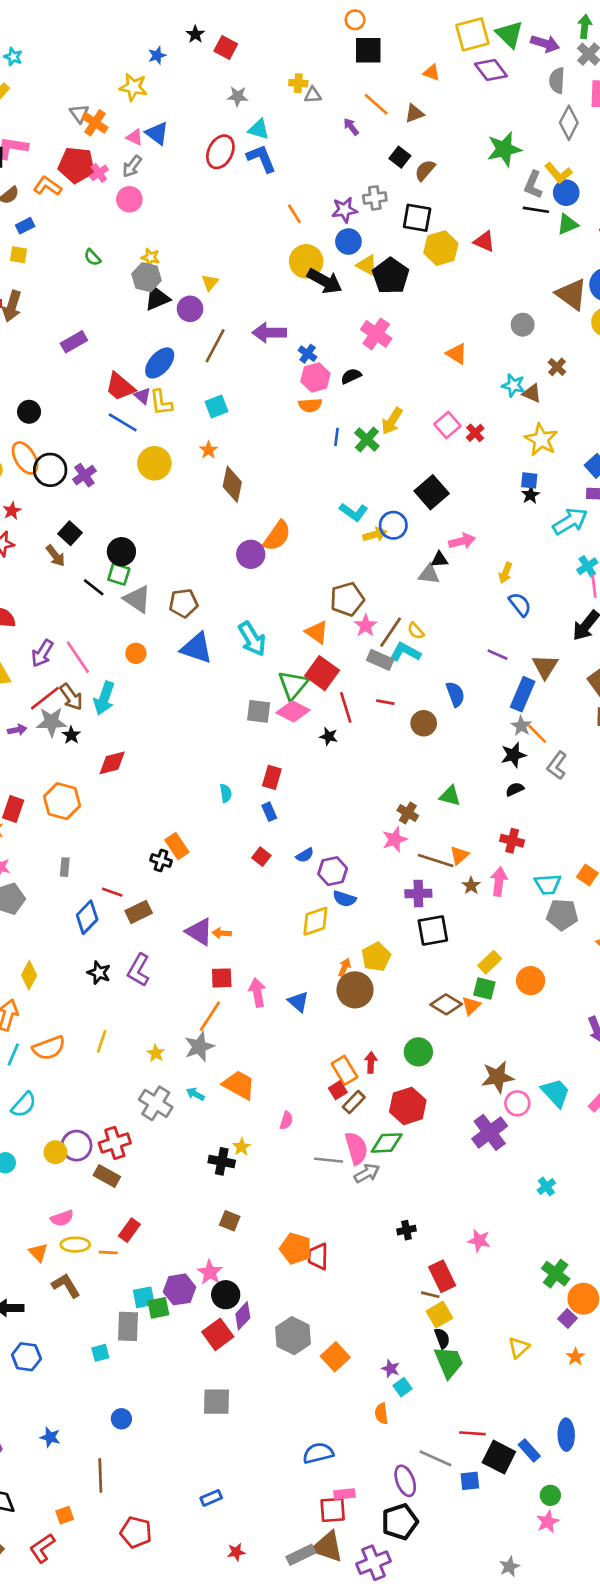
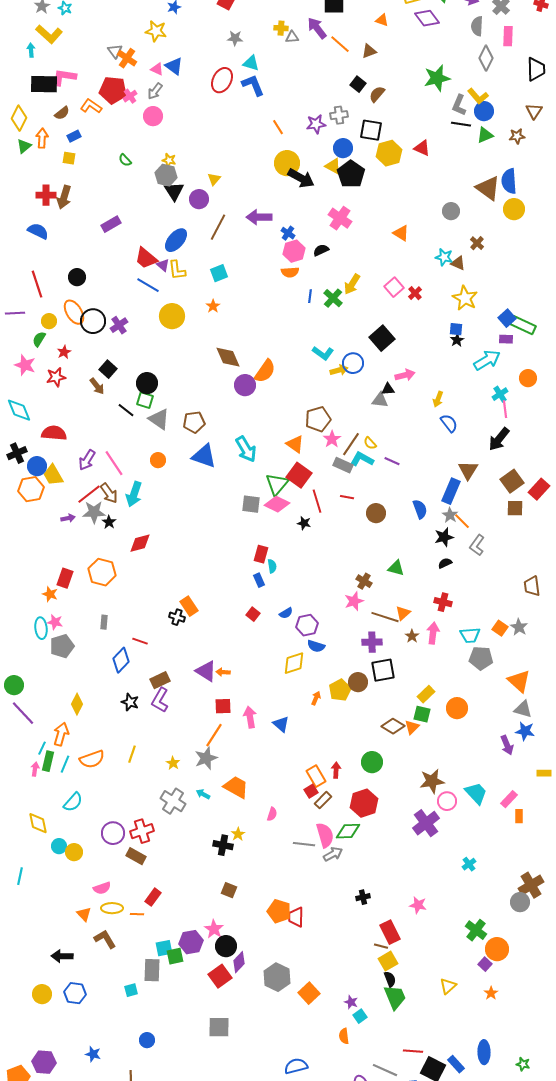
purple arrow: (351, 127) -> (317, 28), moved, size x1.6
blue circle: (348, 242) -> (343, 148), moved
black triangle: (157, 298) -> (174, 191), turned -40
brown diamond: (232, 484) -> (228, 357), moved, turned -36
purple line: (498, 655) -> (392, 461), moved
blue semicircle: (455, 694) -> (420, 509), moved
cyan semicircle: (226, 793) -> (272, 566), moved
brown rectangle: (139, 912) -> (160, 680), moved
brown circle: (355, 990) -> (358, 682), moved, size x0.7
yellow circle: (55, 1152) -> (74, 852), moved

